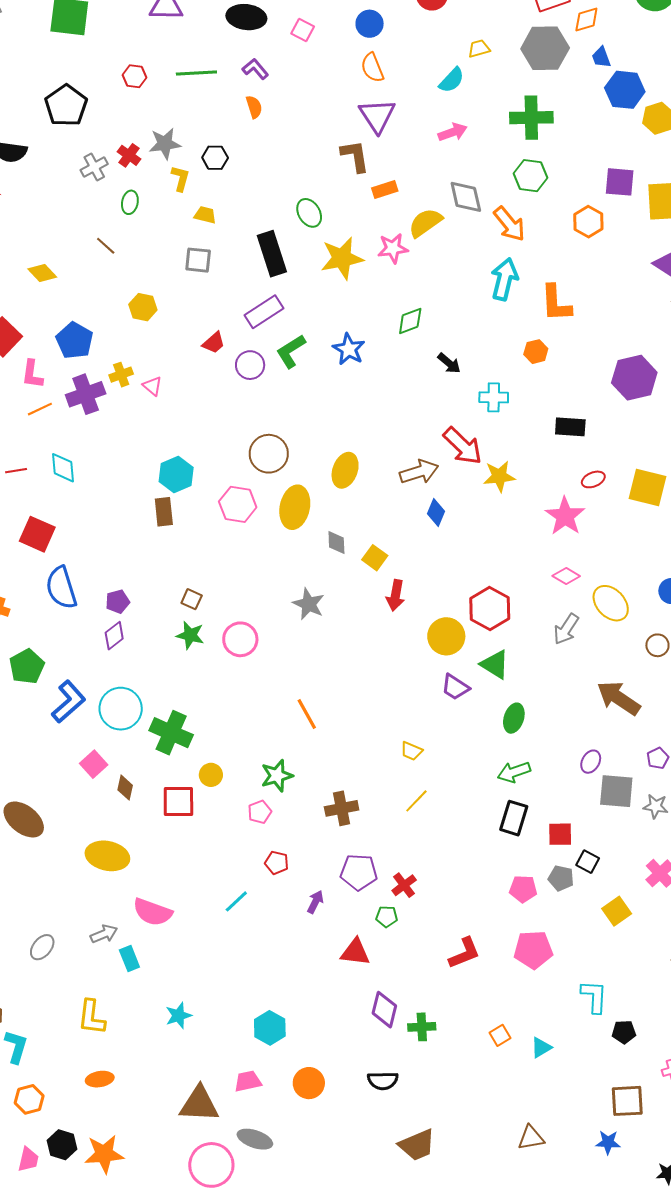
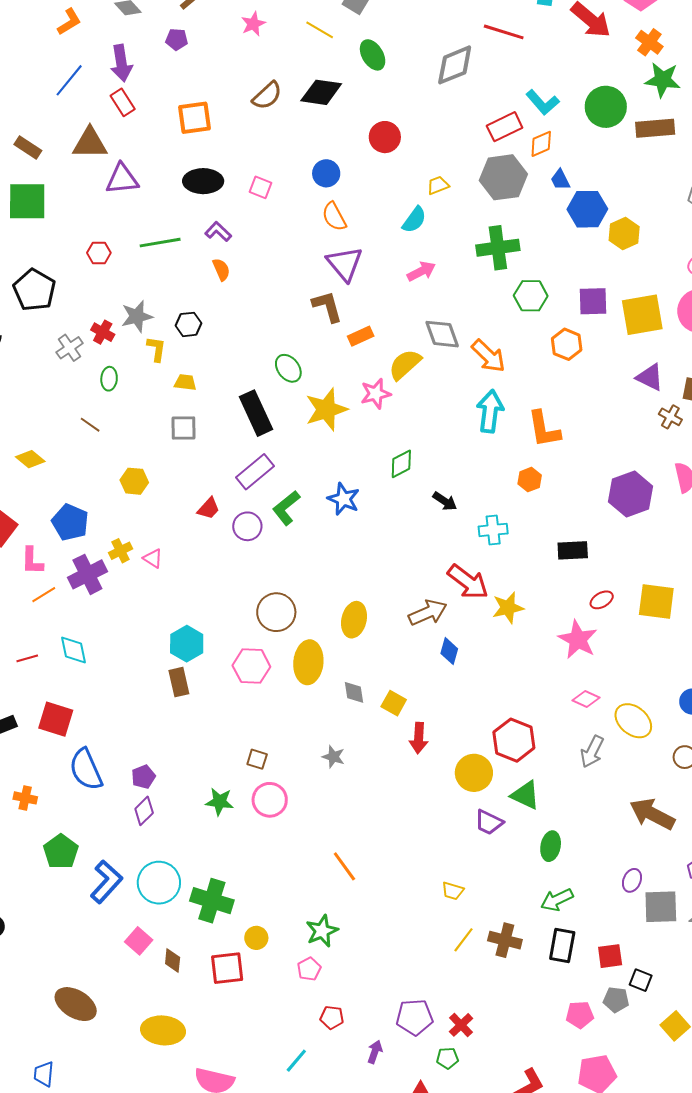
green hexagon: (530, 176) -> (531, 296), moved
brown square: (192, 599) -> (257, 759), moved
gray star: (309, 604) -> (333, 757), size x0.7
brown cross: (342, 808) -> (505, 940), moved, turned 32

